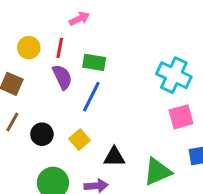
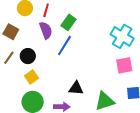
green rectangle: (94, 62) -> (69, 22), turned -70
black circle: (42, 134) -> (28, 56), moved
yellow square: (79, 139) -> (32, 77), moved

